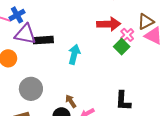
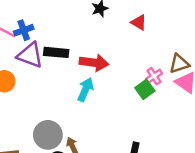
red arrow: (109, 24) -> (94, 63), moved
black rectangle: (43, 40) -> (56, 52), moved
gray circle: (31, 89) -> (48, 135), moved

